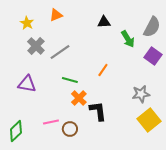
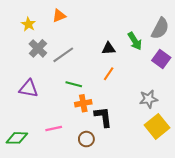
black triangle: (104, 22) -> (109, 48), moved
orange cross: (79, 98) -> (83, 103), turned 35
brown circle: (70, 129) -> (86, 139), moved
green diamond: (16, 131) -> (17, 138), turned 45

